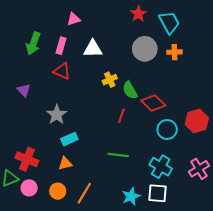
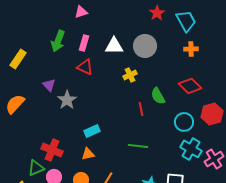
pink triangle: (74, 19) -> (81, 12), moved
gray circle: (145, 49) -> (145, 46), moved
green semicircle: (130, 90) -> (158, 96), moved
red diamond: (153, 103) -> (190, 86), moved
gray star: (57, 115) -> (67, 100), moved
red line: (121, 116) -> (141, 109), turned -32
cyan cross: (161, 167) -> (191, 149), moved

